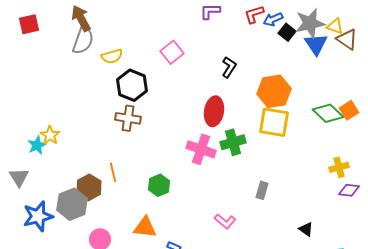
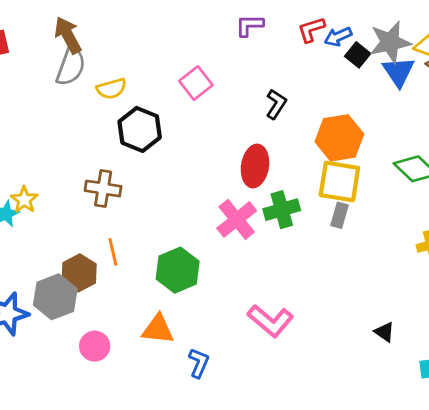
brown cross: (128, 118) -> (103, 189), moved
pink cross: (201, 149) -> (237, 219), turned 32
green hexagon: (159, 185) -> (178, 270), size x1.4
gray rectangle: (262, 190) -> (339, 215), moved
pink L-shape: (225, 221) -> (270, 321), size x1.5

